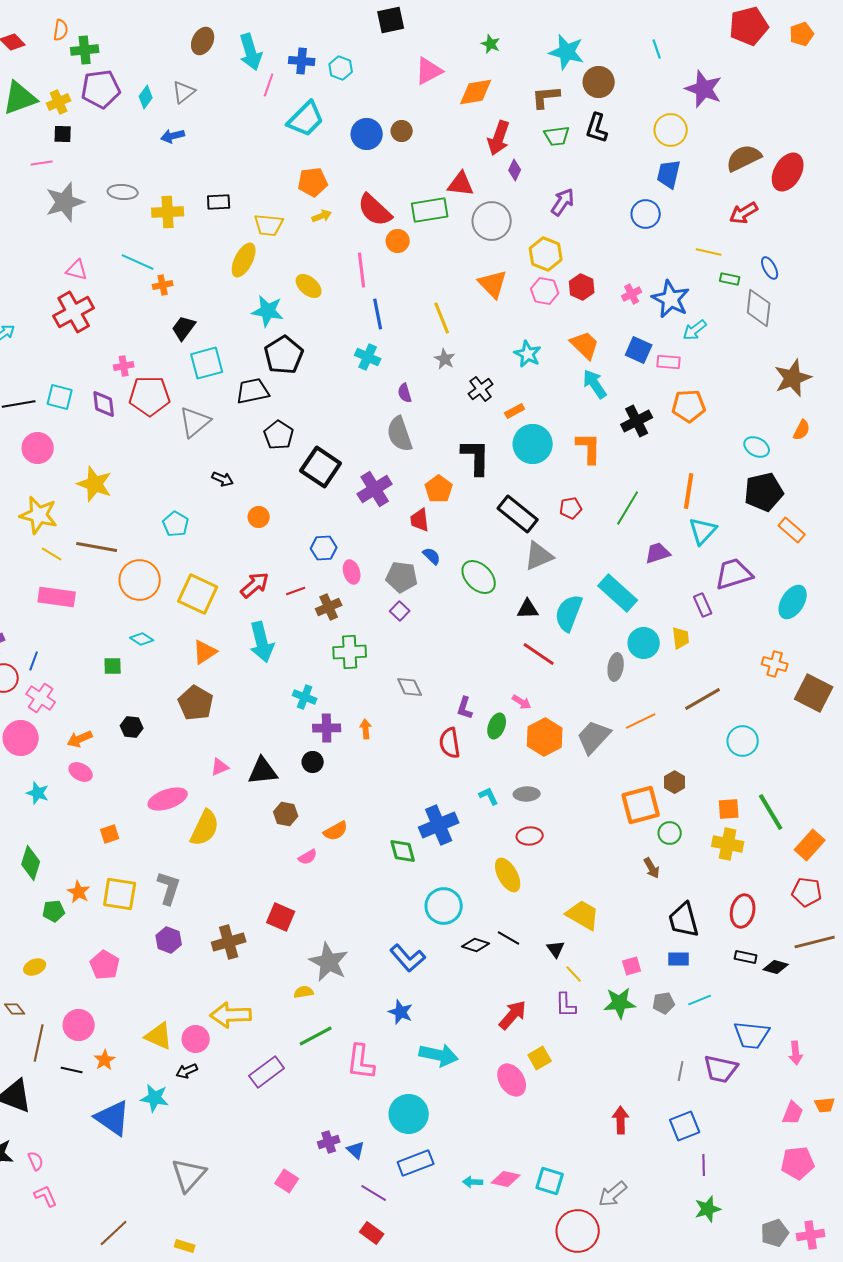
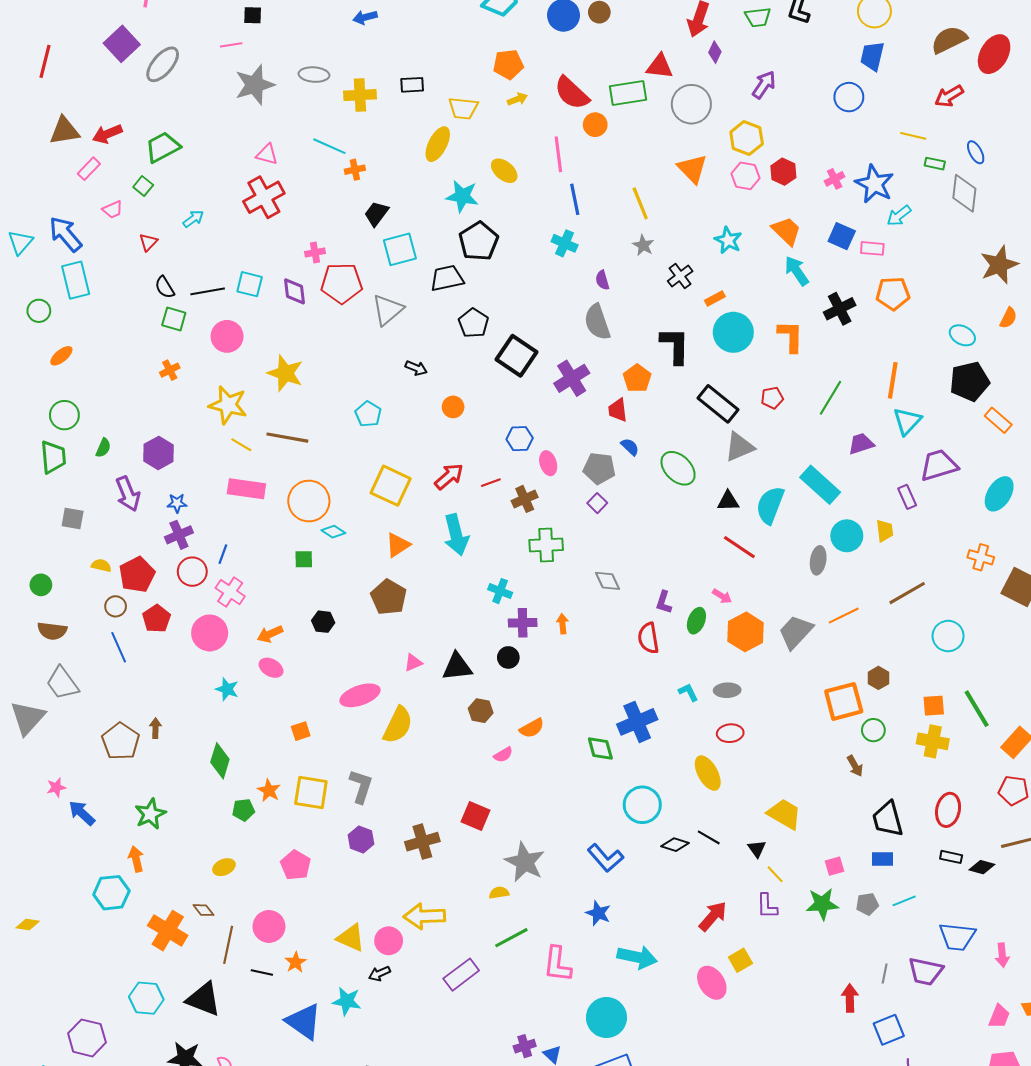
orange circle: (140, 580) -> (309, 501), moved
red arrow: (621, 1120) -> (850, 998), moved

